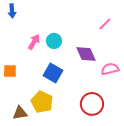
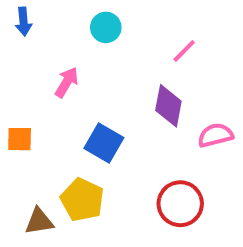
pink line: (105, 24) -> (184, 51), moved
cyan circle: (54, 41) -> (106, 27), moved
purple diamond: (86, 54) -> (168, 106), turned 35

